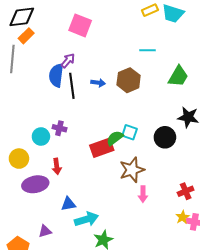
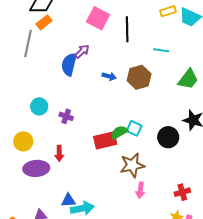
black line: (72, 86) -> (127, 29), moved
cyan circle: (41, 137) -> (39, 106), moved
blue triangle: (68, 204) -> (68, 200), moved

